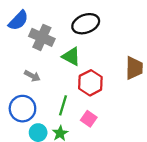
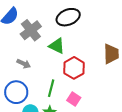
gray cross: (42, 37) -> (31, 30), turned 30

